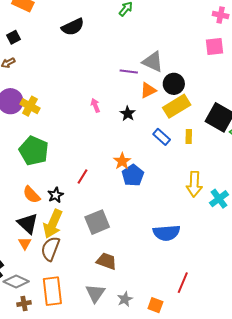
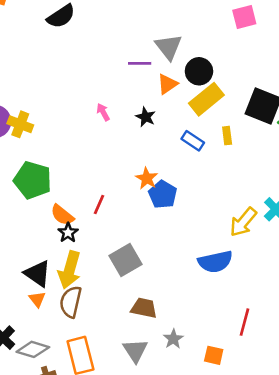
gray triangle: (153, 62) -> (169, 47), turned 35
yellow arrow: (194, 184) -> (243, 222), moved, turned 45
orange semicircle: (31, 195) -> (62, 215), moved
gray star: (125, 299) -> (173, 339), moved

